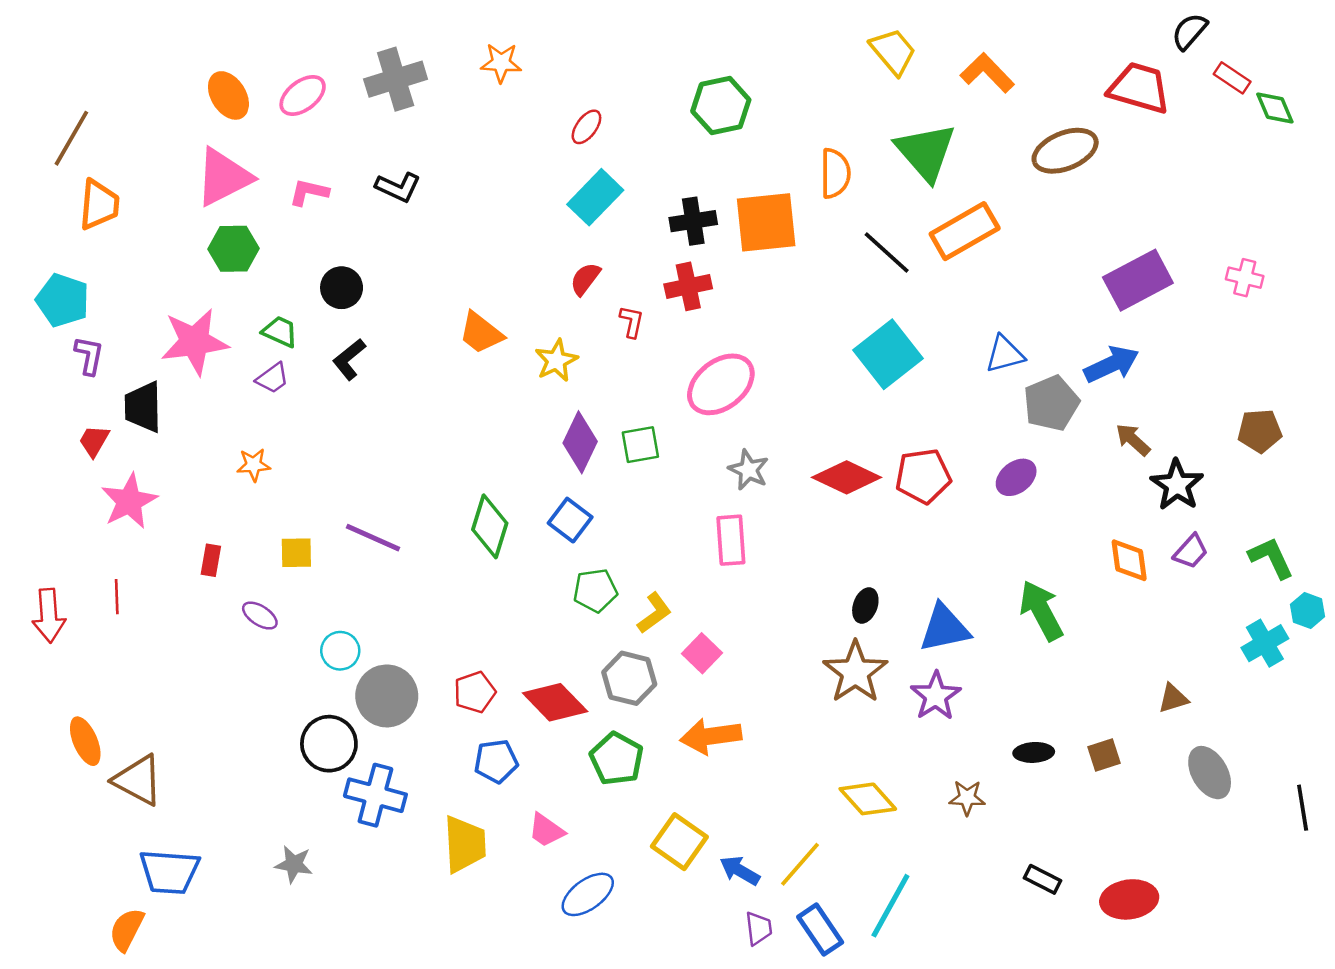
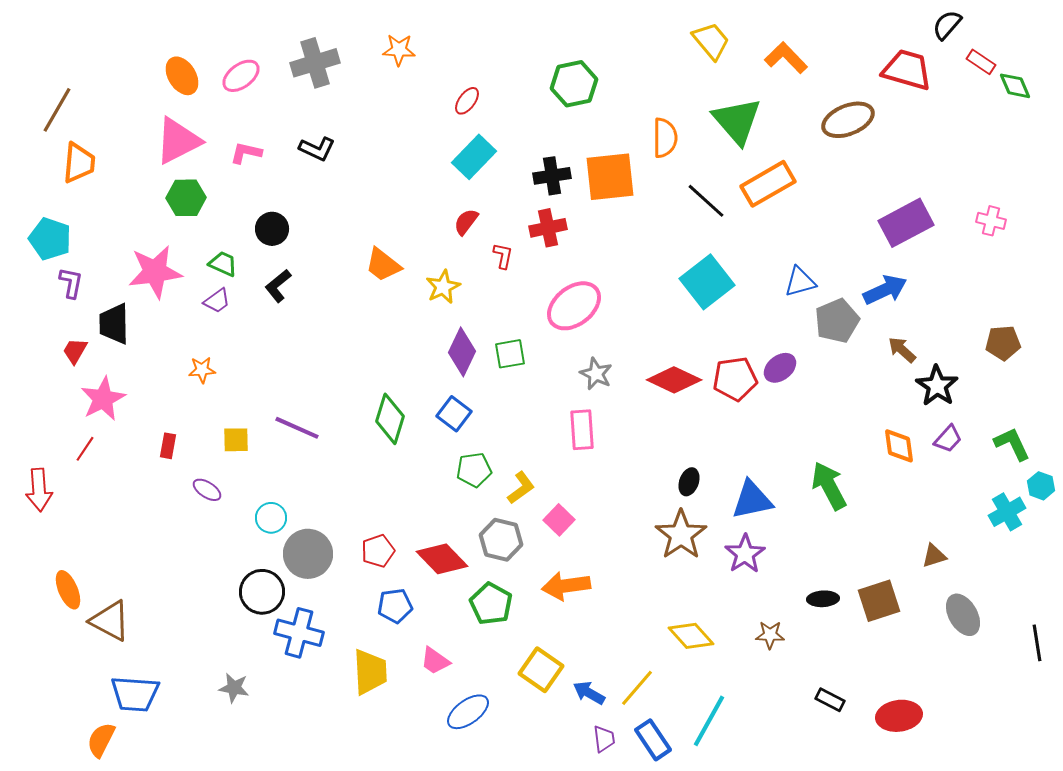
purple ellipse: (1016, 477) -> (780, 368), moved
red line: (117, 597) -> (85, 449), moved, turned 36
brown square: (1104, 755) -> (879, 601), size x1.6

